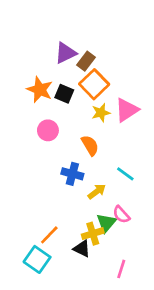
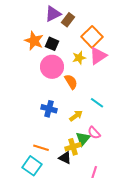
orange square: (94, 84) -> (92, 37), moved
pink circle: (48, 130) -> (52, 67), moved, size x1.5
blue cross: (72, 174) -> (49, 109), moved
orange line: (49, 235) -> (41, 148), turned 63

